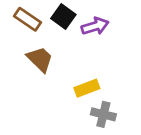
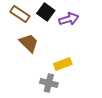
gray cross: (103, 114) -> (49, 83), moved

